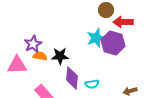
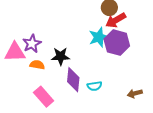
red arrow: (123, 22) -> (116, 20), moved, turned -30
orange semicircle: (40, 56) -> (37, 65), moved
pink triangle: (17, 65) -> (15, 52), moved

